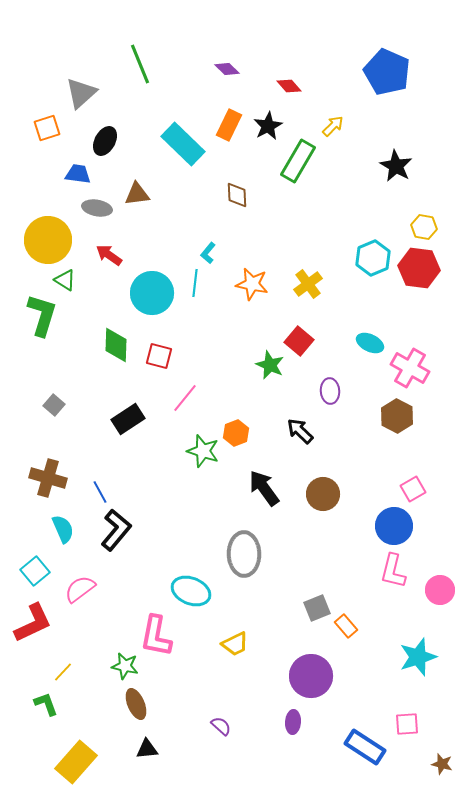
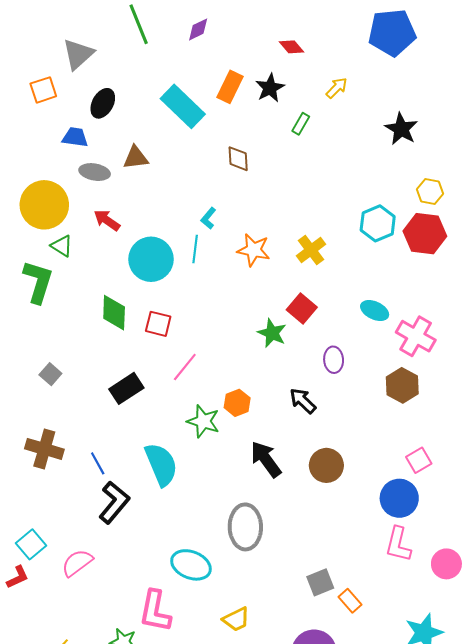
purple diamond: (227, 69) -> (198, 29), moved, turned -70
blue pentagon: (387, 72) -> (392, 33), turned -30
green rectangle: (298, 161) -> (301, 124), size x0.5
cyan semicircle: (63, 529) -> (161, 464), moved, size x1.5
red L-shape: (33, 623) -> (18, 577), moved, size x0.6

